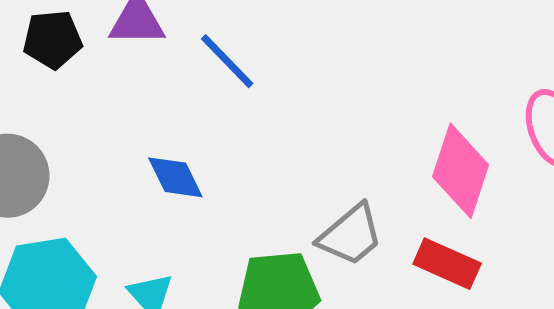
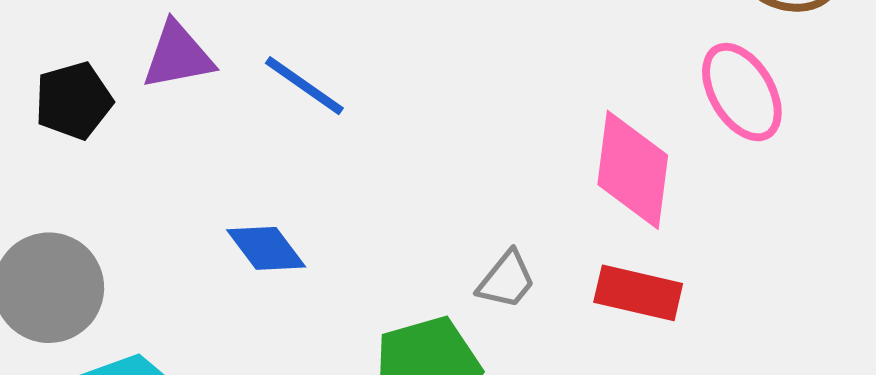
gray trapezoid: (351, 235) -> (506, 280), size x0.7

